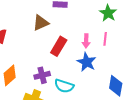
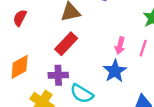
red rectangle: (59, 46) -> (66, 44), moved

